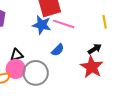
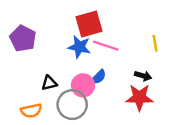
black arrow: (95, 49) -> (143, 76), turned 48
red star: (92, 67) -> (139, 97), turned -30
pink circle: (16, 69) -> (83, 85), moved

